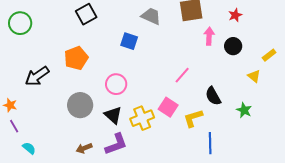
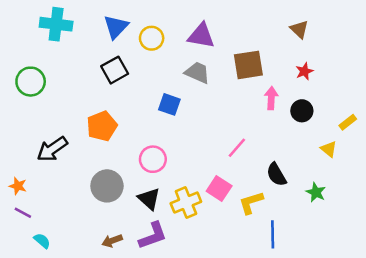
purple line: (14, 126) -> (23, 213), turned -32

